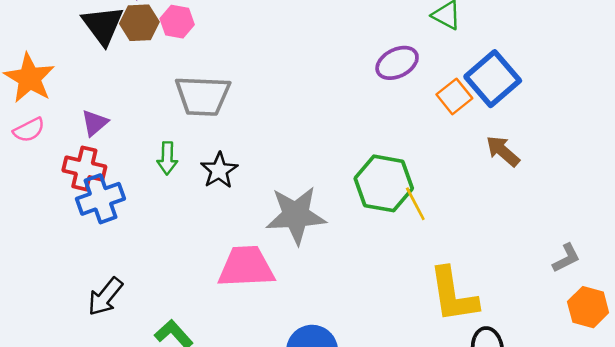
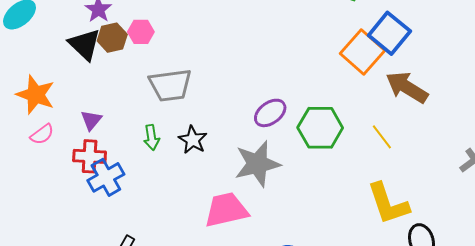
purple ellipse: (397, 63) -> (270, 113), moved
orange square: (454, 96) -> (363, 52), size x1.6
brown arrow: (503, 151) -> (407, 87), size x1.5
yellow line: (415, 204) -> (382, 137), moved

